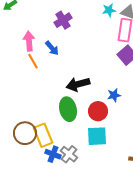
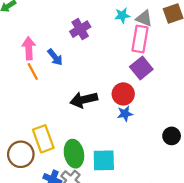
purple cross: (63, 20) -> (80, 29), moved
green ellipse: (68, 109) -> (74, 154), moved
red circle: (98, 111) -> (123, 94), moved
yellow rectangle: (43, 135) -> (43, 139), moved

